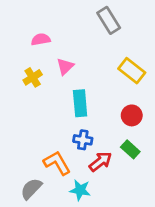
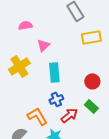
yellow rectangle: (132, 71) -> (91, 37), moved, turned -48
yellow cross: (33, 77) -> (19, 66), moved, size x1.5
blue cross: (83, 140) -> (56, 99), turned -32

